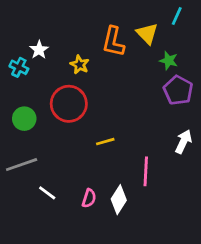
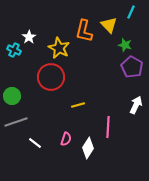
yellow star: (80, 65) -> (59, 48), size x1.5
green circle: (24, 119) -> (12, 96), moved
pink semicircle: (89, 198) -> (66, 139), moved

